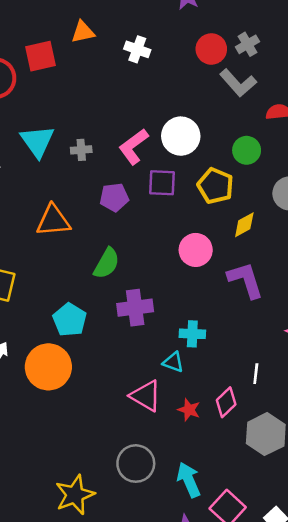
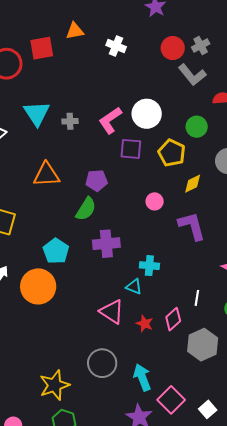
purple pentagon: (114, 197) -> (97, 180), moved
pink circle: (196, 250) -> (155, 201), size x0.7

